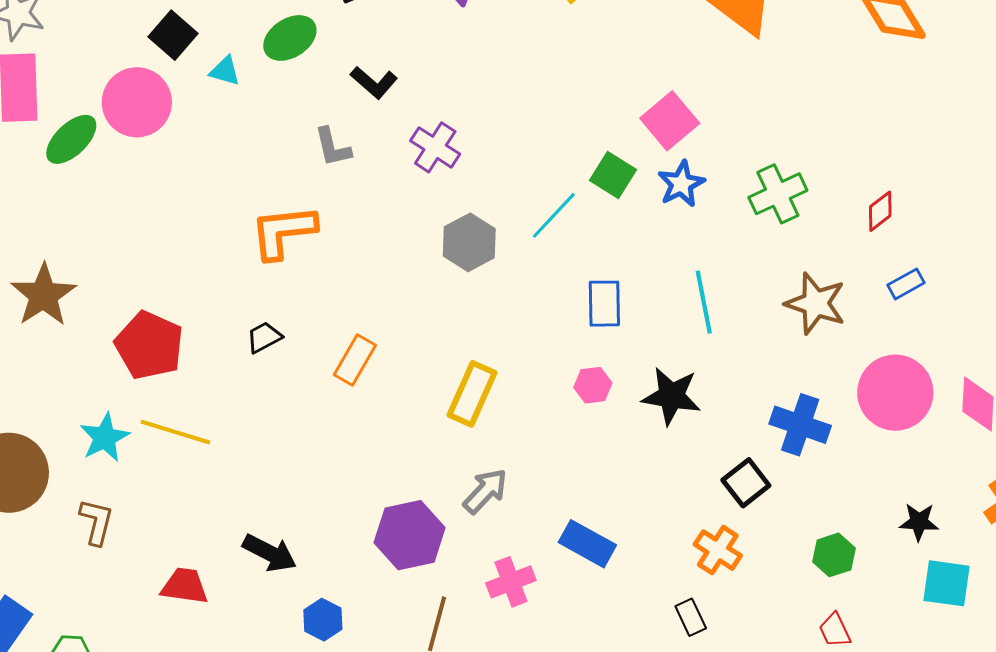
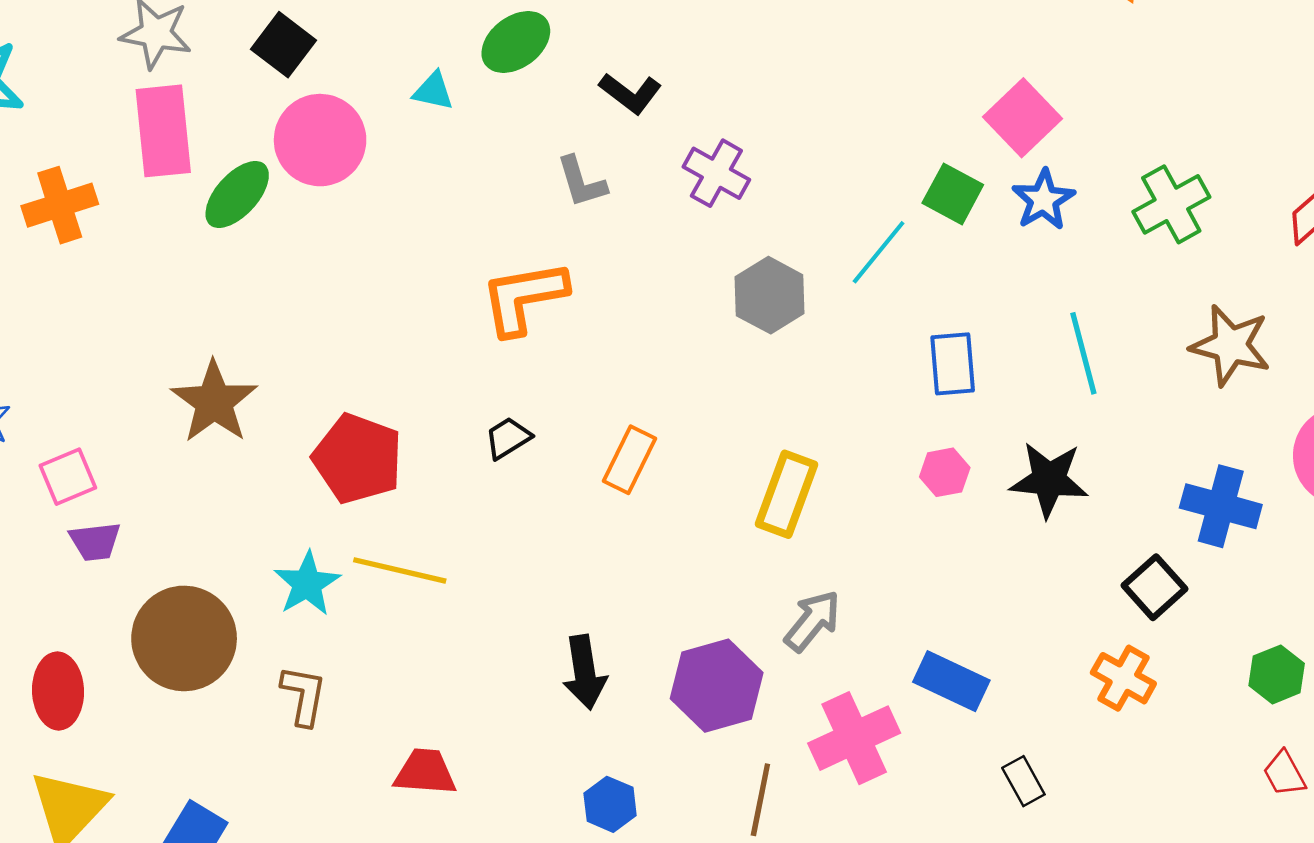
black square: (173, 35) -> (284, 45), moved
black arrow: (270, 553) -> (585, 672), moved, turned 58
pink cross: (511, 582) -> (854, 738), size x1.4
black rectangle: (691, 617) -> (1023, 781), moved

